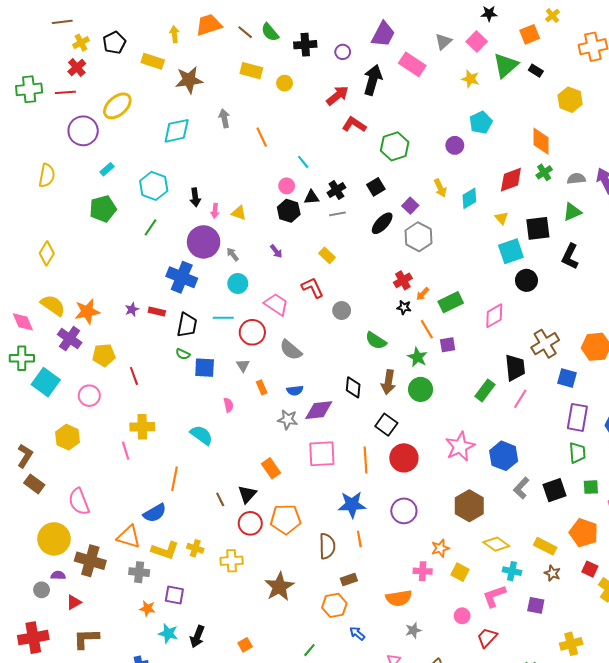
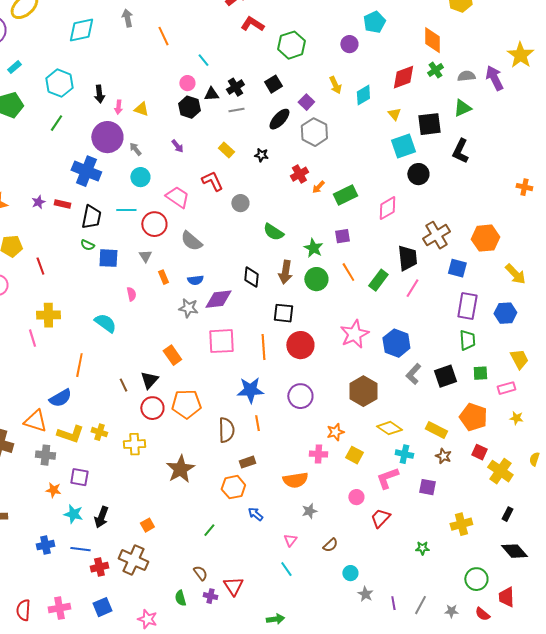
black star: (404, 307) -> (261, 155), moved
orange line: (427, 329) -> (348, 272), moved
black square: (386, 425) -> (283, 313), turned -30

